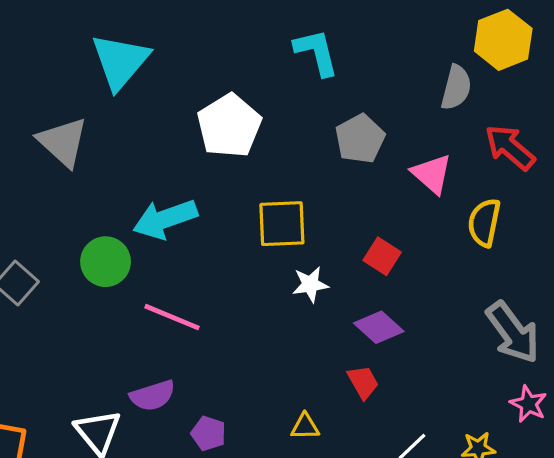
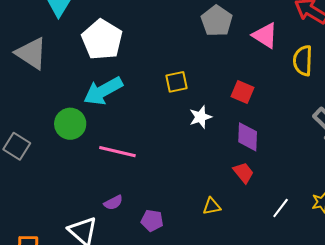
white pentagon: (229, 126) -> (102, 40), moved
yellow square: (282, 224) -> (177, 82), size x0.7
purple diamond: (379, 327) -> (248, 137), turned 60
purple semicircle: (153, 396) -> (113, 203), size x0.7

